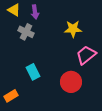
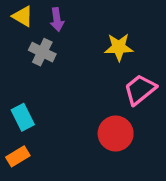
cyan rectangle: (33, 72) -> (23, 117), moved

